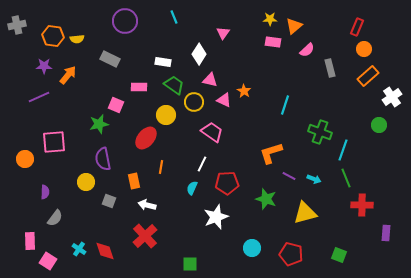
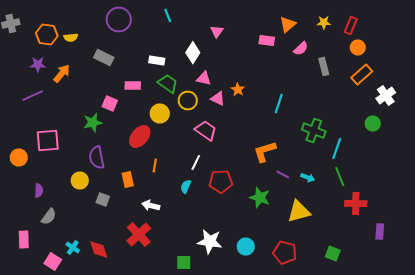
yellow star: (270, 19) -> (324, 22), moved
white arrow: (147, 205) -> (151, 206), moved
white star: (216, 217) -> (210, 242), moved, turned 30
pink square: (48, 261) -> (53, 262), moved

